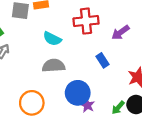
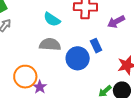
blue circle: (78, 93) -> (78, 58), moved
purple star: (87, 105) -> (40, 87), moved

